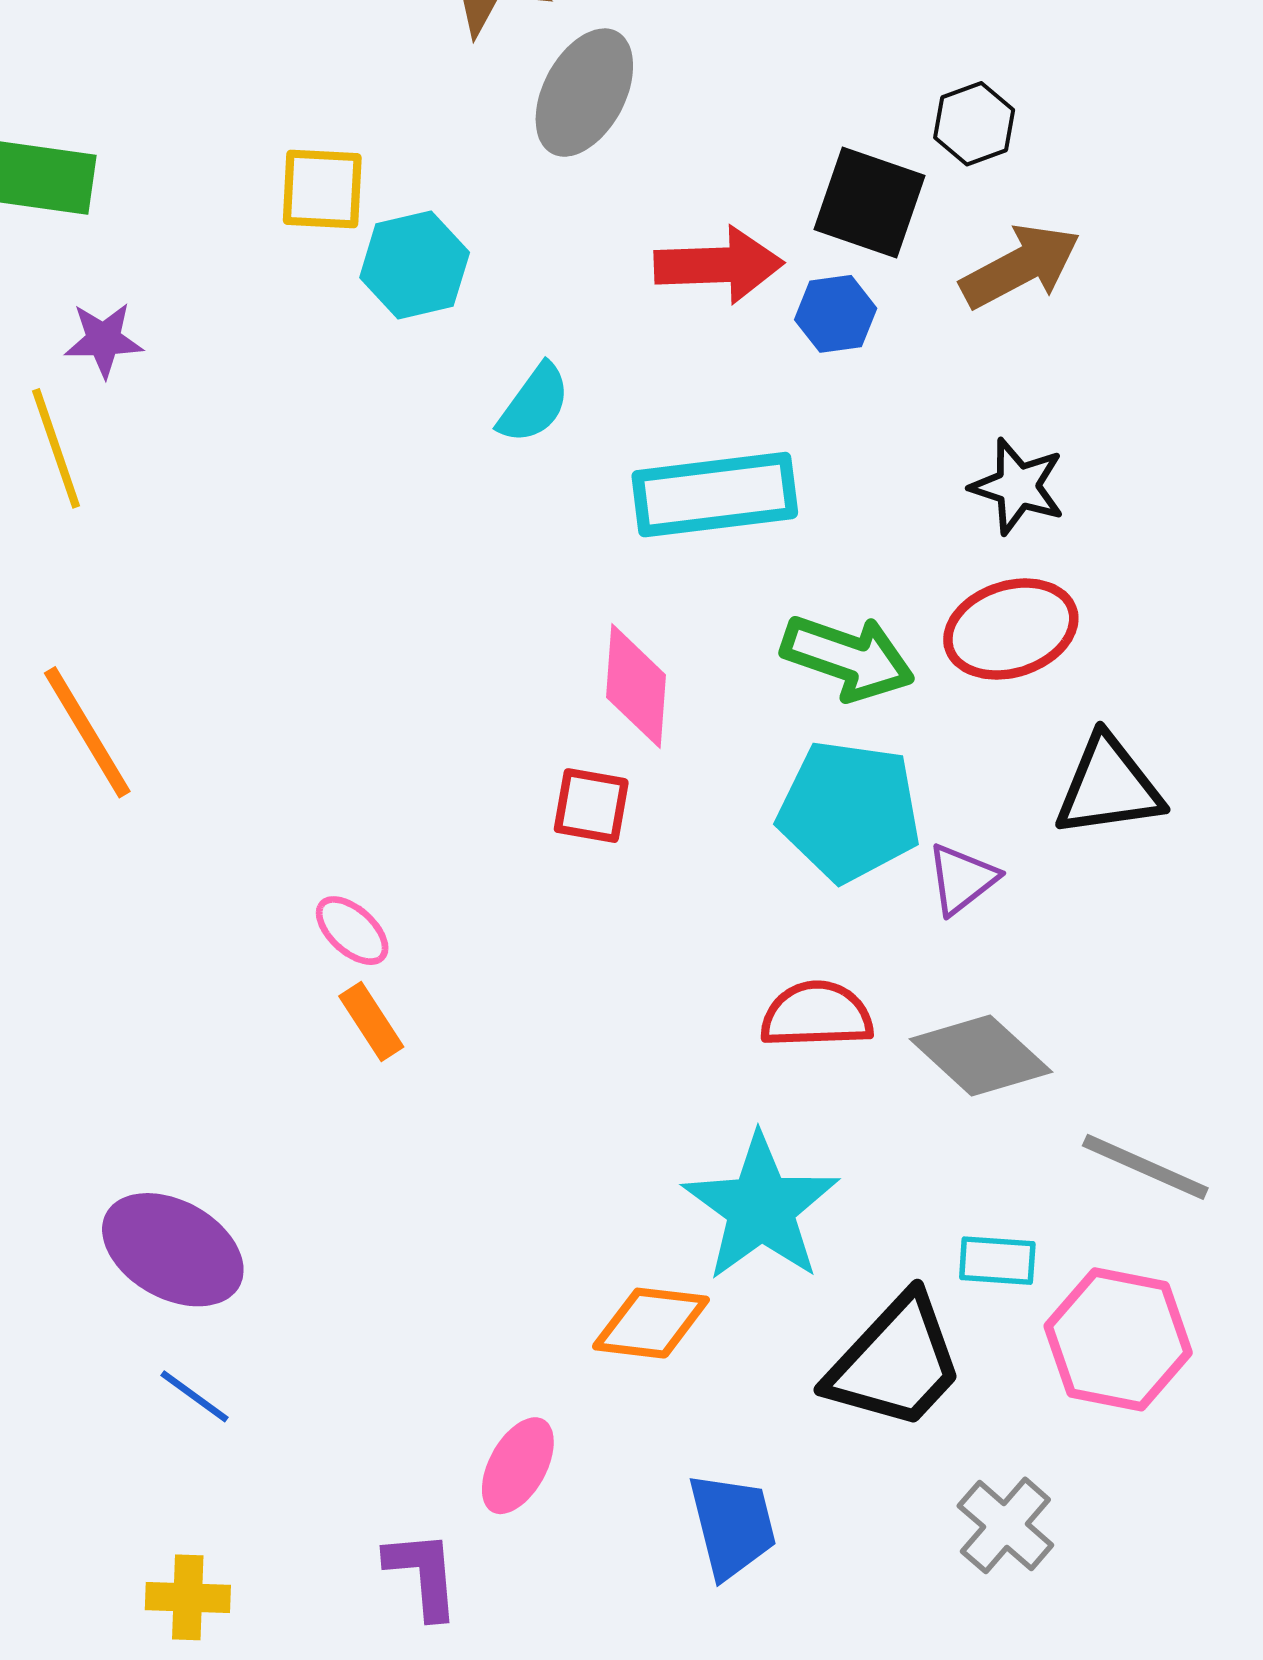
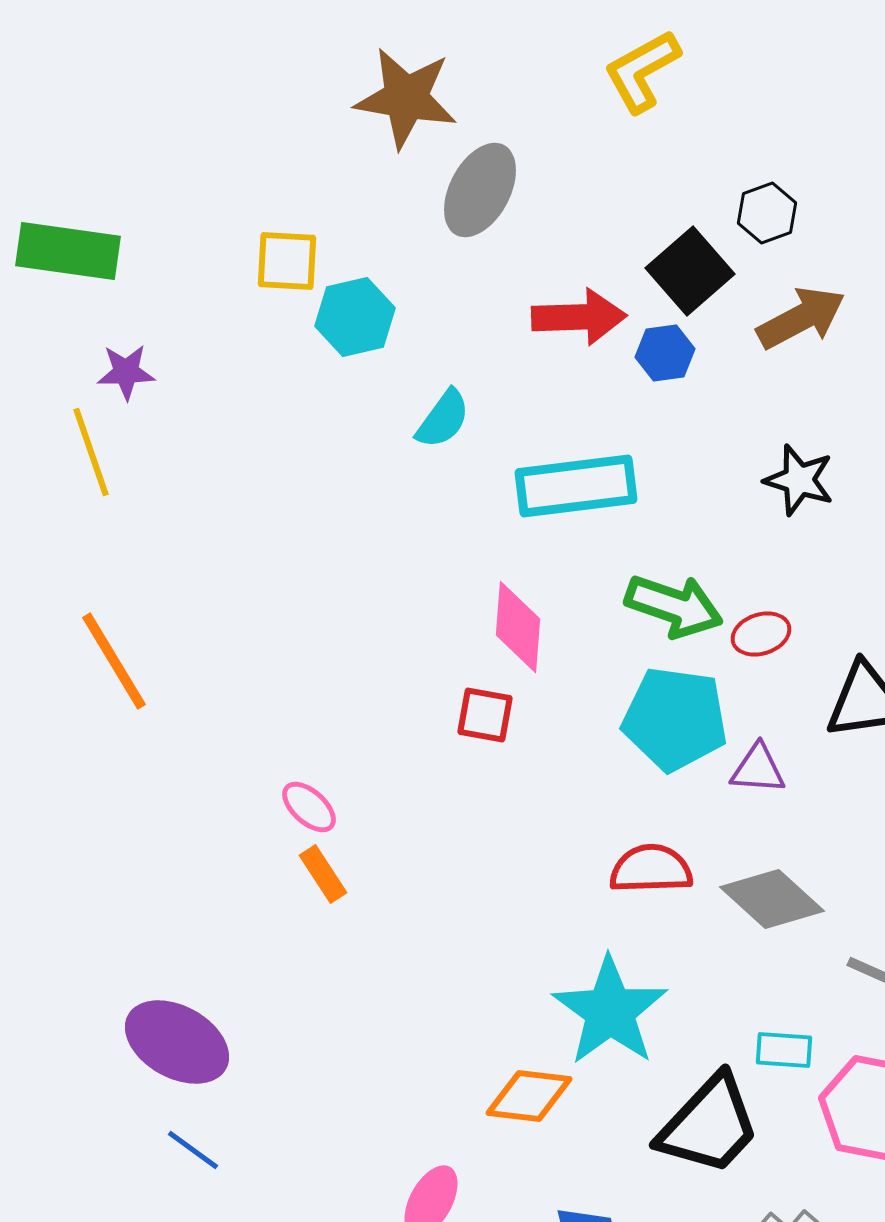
black square: (870, 203) -> (690, 271), turned 30
red ellipse: (1011, 629) -> (761, 634), moved, size x0.6
purple triangle: (962, 879) -> (758, 769), turned 42

